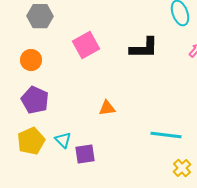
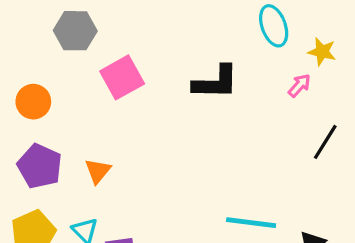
gray hexagon: (40, 16) -> (75, 31), moved
orange triangle: (107, 108) -> (98, 171), moved, turned -42

